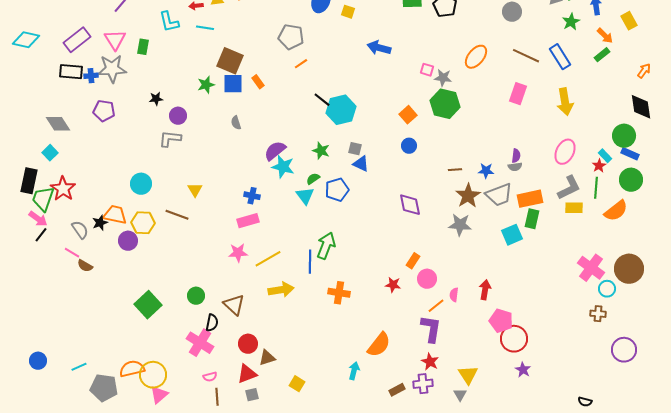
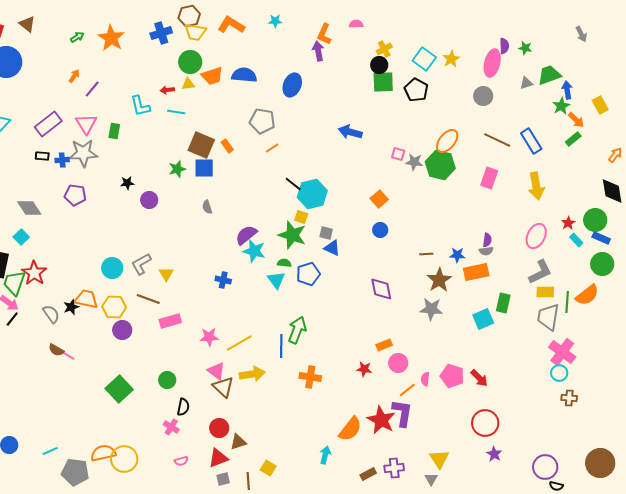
yellow square: (348, 12) -> (301, 217), moved
green star: (571, 22) -> (561, 106), moved
black rectangle: (71, 72) -> (42, 156), size x0.6
orange rectangle: (258, 82) -> (227, 146), moved
green hexagon: (445, 104) -> (440, 165), moved
gray L-shape: (170, 139) -> (141, 264), moved, turned -35
green star: (321, 151) -> (292, 235), size x1.6
red star: (599, 166) -> (568, 223), moved
green semicircle: (313, 179) -> (284, 263), turned 40
green line: (596, 188) -> (567, 302), moved
gray trapezoid: (499, 195) -> (548, 317), moved, turned 120
orange rectangle: (530, 199) -> (476, 272), moved
pink rectangle: (248, 221) -> (170, 321), moved
purple circle: (128, 241) -> (122, 330), moved
pink line: (72, 253) -> (67, 355), moved
orange rectangle: (413, 261) -> (384, 345), turned 35
brown circle: (629, 269) -> (600, 463), moved
cyan circle: (607, 289) -> (559, 373), moved
red arrow: (485, 290) -> (479, 378), moved, turned 126
brown triangle: (234, 305) -> (223, 387), moved
pink pentagon: (501, 321) -> (452, 376), moved
pink cross: (200, 343) -> (171, 427), size x0.6
purple circle: (624, 350) -> (545, 467), moved
red star: (430, 362) -> (381, 420), moved, size x1.6
pink triangle: (159, 395) -> (216, 371), moved, turned -42
brown line: (217, 397) -> (248, 481), moved

